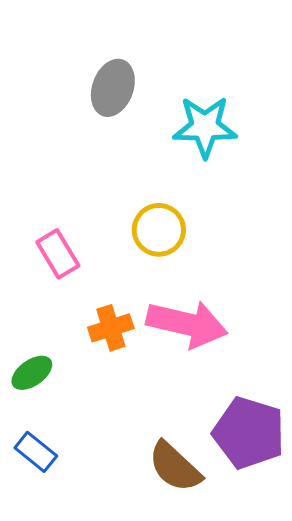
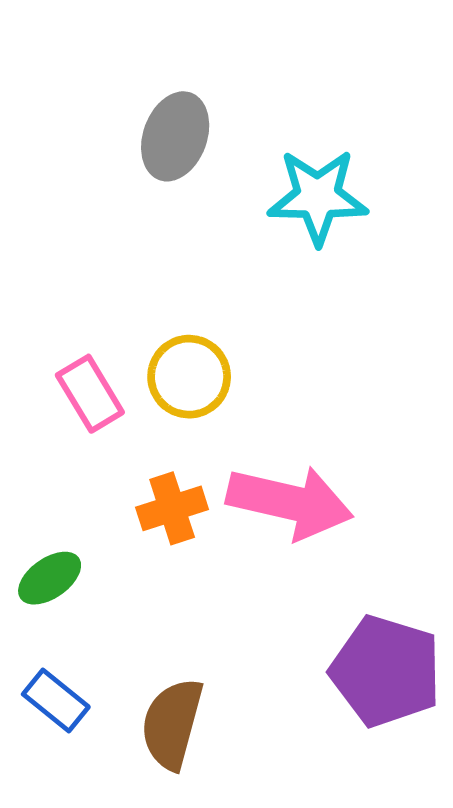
yellow circle: (159, 230) -> (189, 377), moved
brown semicircle: (175, 467) -> (172, 724), moved, turned 62

